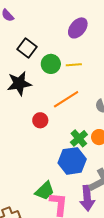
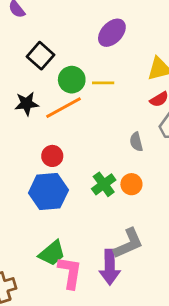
black star: (19, 83) -> (27, 104), size x0.7
orange line: (66, 99) -> (63, 108), moved
blue hexagon: (72, 161) -> (48, 192), moved

